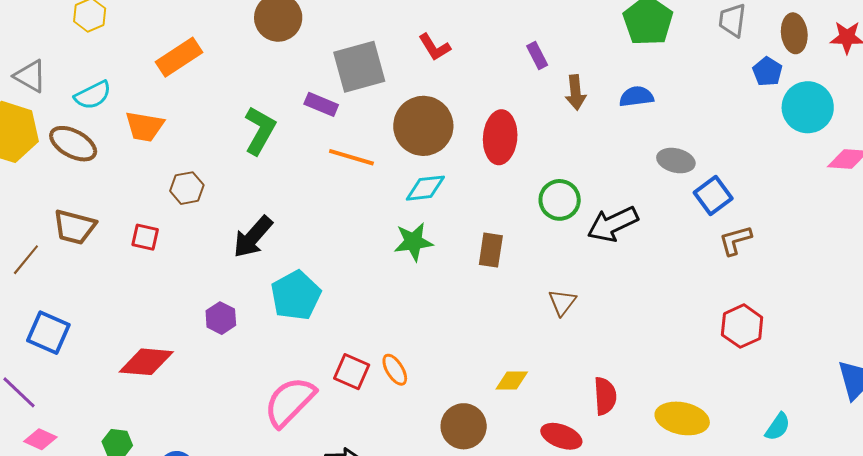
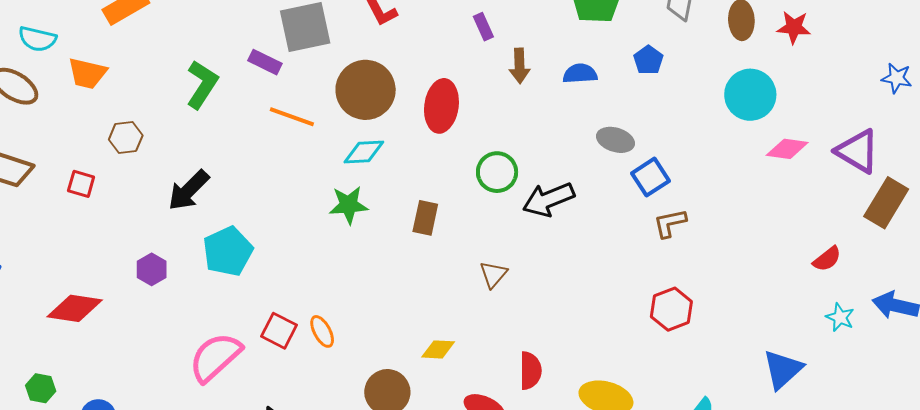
blue pentagon: (767, 72) -> (648, 60), moved
cyan semicircle: (93, 95) -> (37, 39), turned 36

